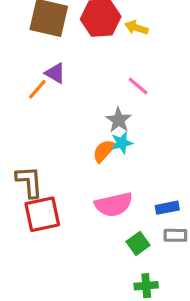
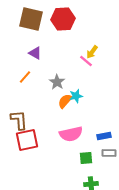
yellow arrow: (136, 28) -> (92, 52), moved, turned -72
orange line: (37, 89) -> (25, 77), moved
gray star: (119, 120) -> (57, 82), moved
green square: (138, 243) -> (86, 158), turned 32

